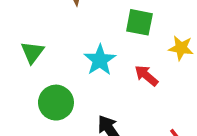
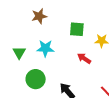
cyan star: (100, 60) -> (45, 48), moved, turned -30

